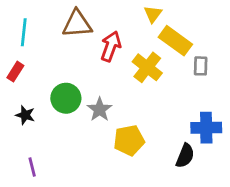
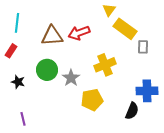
brown triangle: (77, 24) -> (52, 36), moved
red arrow: (111, 46) -> (79, 33), turned -130
yellow cross: (147, 67) -> (105, 65), moved, turned 30

